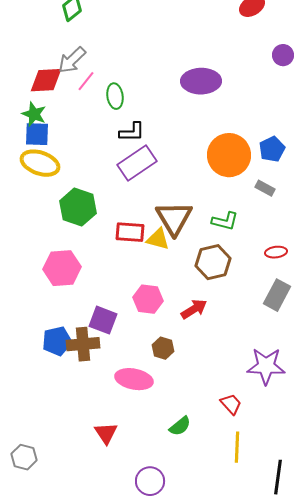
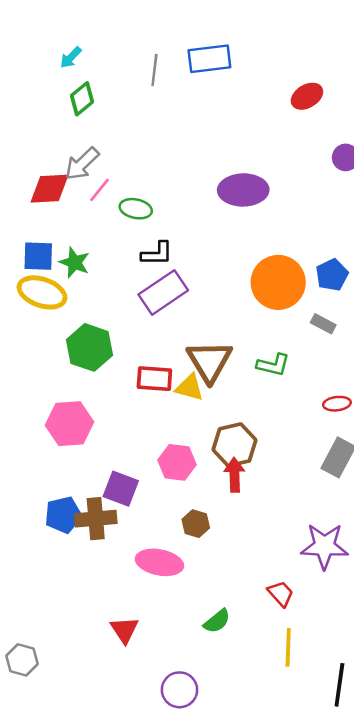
green ellipse: (115, 96) -> (136, 209), turned -70
green star: (34, 114) -> (74, 262), moved
brown hexagon: (213, 262) -> (234, 445), moved
red arrow: (194, 309) -> (234, 475), turned -60

